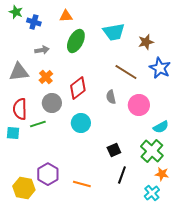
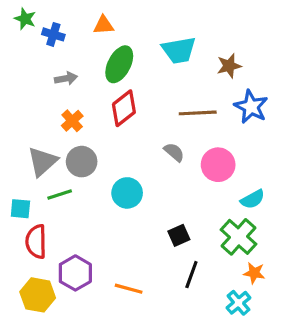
gray triangle: (19, 72) -> (42, 162), moved, turned -35
brown line: (126, 72) -> (198, 113), turned -35
red diamond: (78, 88) -> (124, 108), moved
gray semicircle: (111, 97) -> (174, 152), turned 144
red semicircle: (20, 109) -> (36, 242), moved

